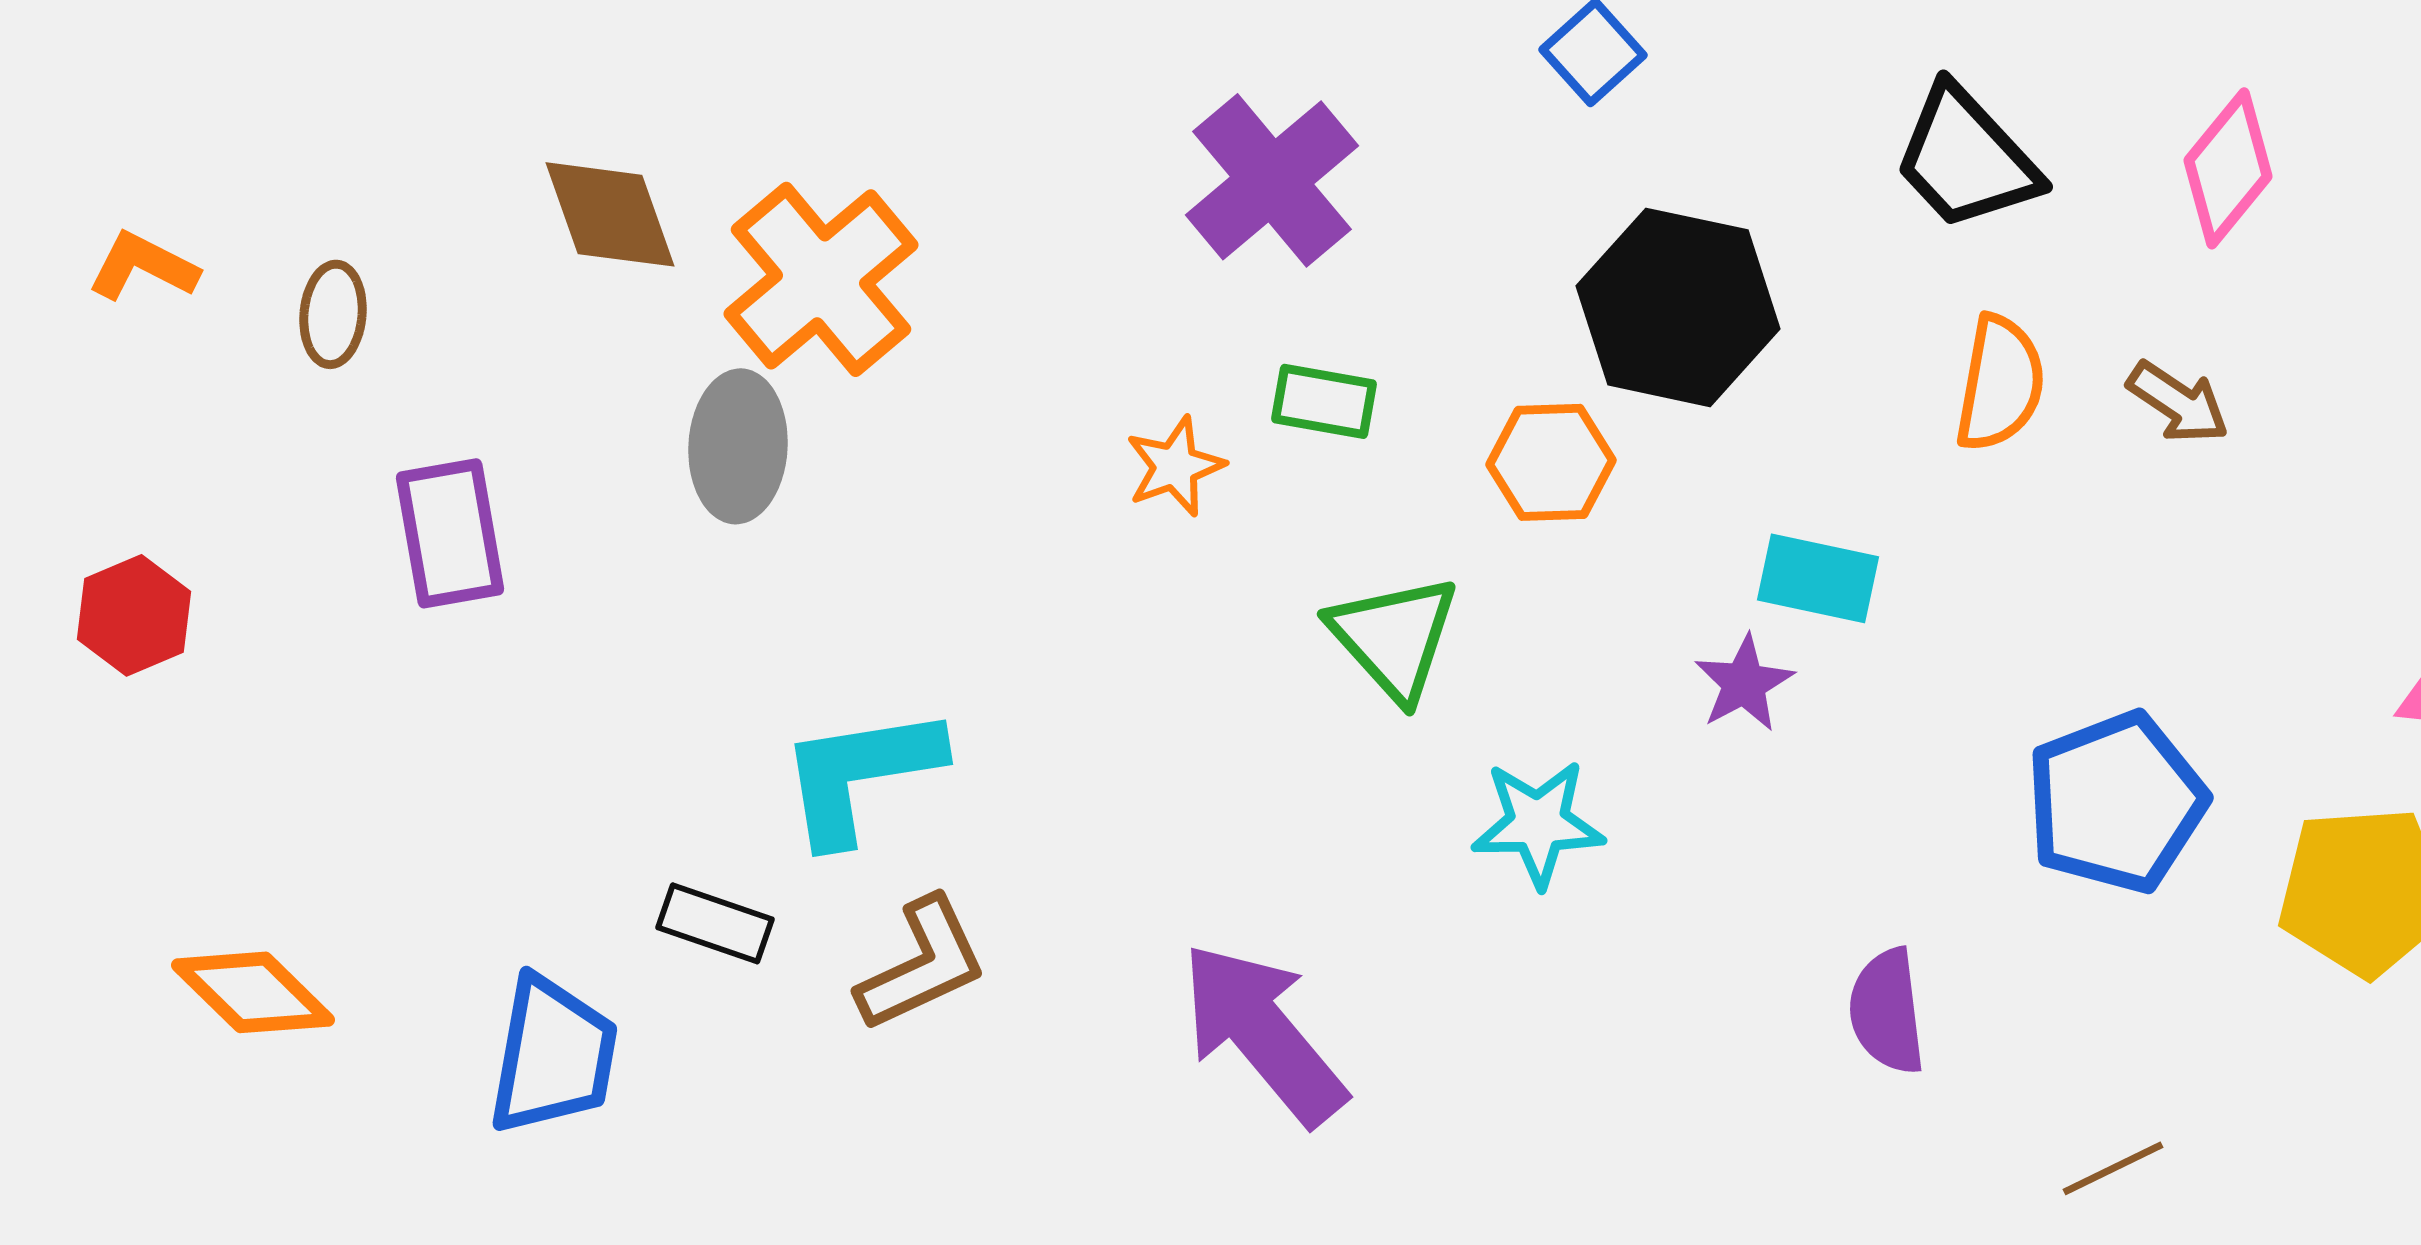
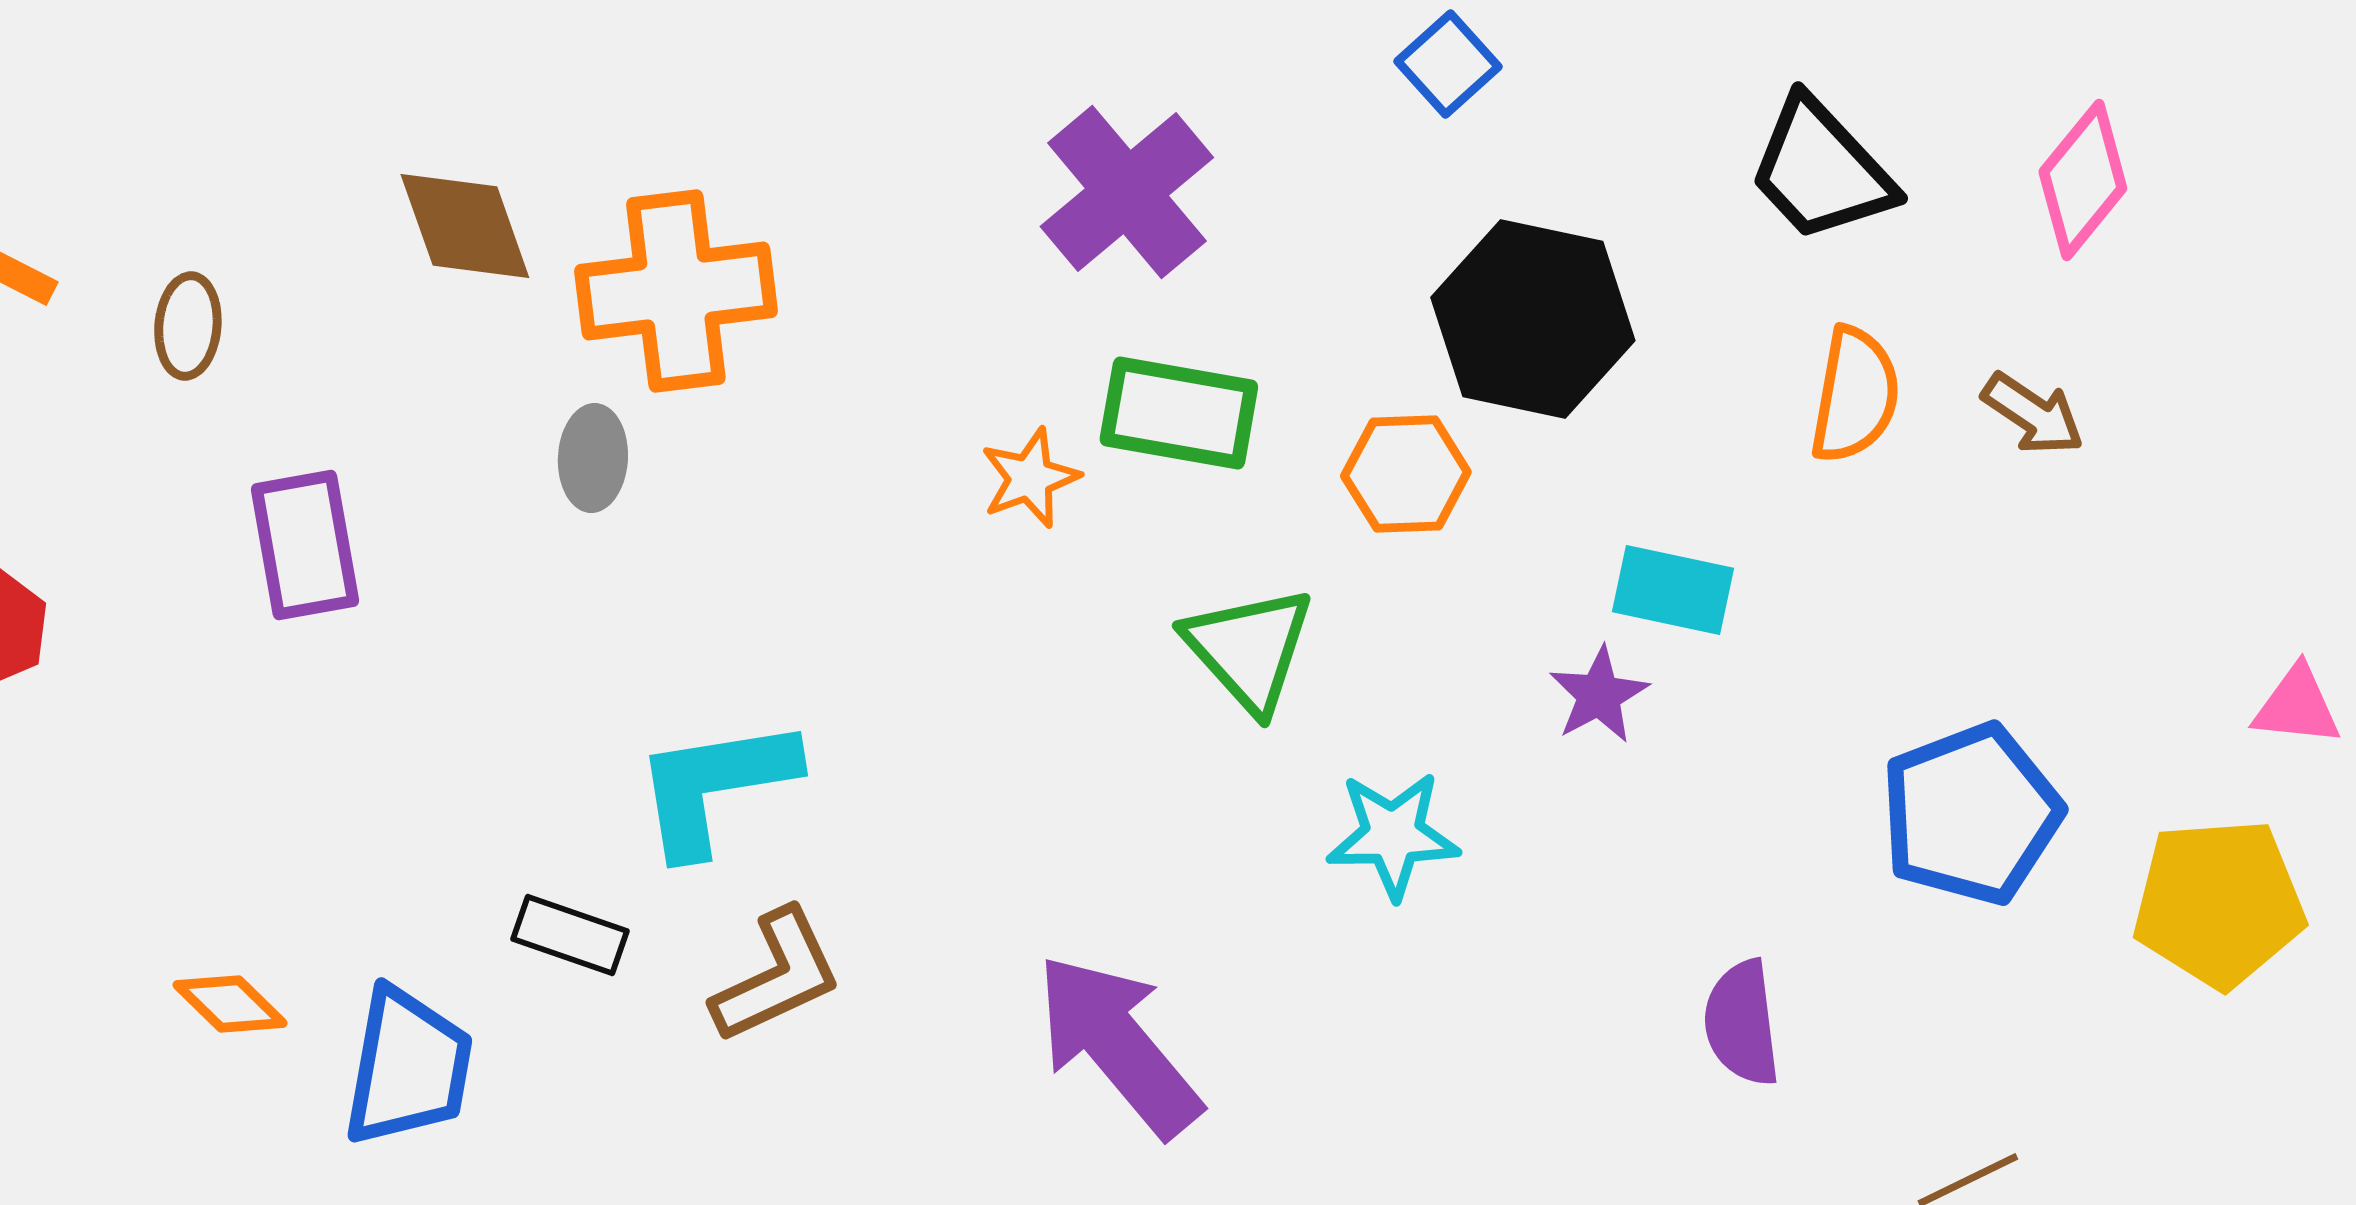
orange cross: (821, 279) -> (676, 291), turned 33
green rectangle: (1324, 401) -> (1179, 413), size x1.5
gray ellipse: (738, 446) -> (593, 458), size x0.7
orange diamond: (253, 992) -> (230, 1004), moved, size x0.7

